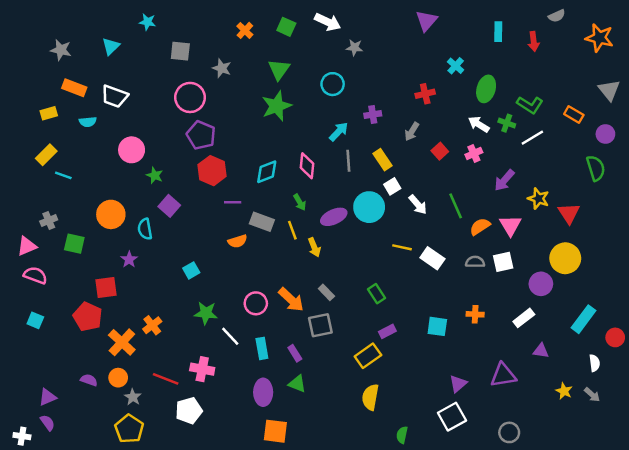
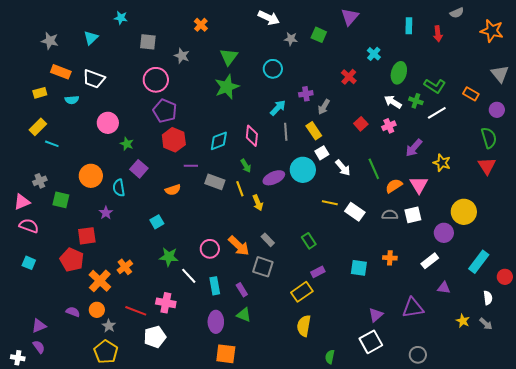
green square: (286, 27) -> (319, 35), moved
red cross: (425, 94) -> (349, 77), turned -35
gray arrow: (412, 132) -> (324, 107), moved
red triangle: (569, 213) -> (487, 166), moved
orange semicircle: (238, 241) -> (173, 190), moved
gray square: (320, 325) -> (263, 267), turned 30

